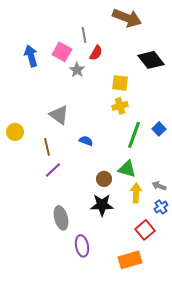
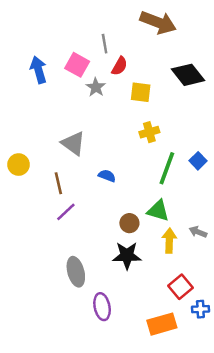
yellow square: (120, 83) -> (141, 92), moved
blue cross: (161, 207) -> (200, 309), moved, turned 32

